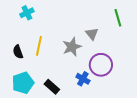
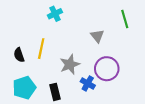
cyan cross: (27, 13) -> (55, 14), moved
gray star: (72, 47) -> (70, 64), moved
black rectangle: (52, 87) -> (55, 92), turned 35

